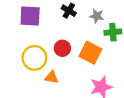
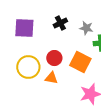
black cross: (69, 11) -> (60, 23), turned 32
orange triangle: (52, 77) -> (51, 78), moved

